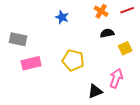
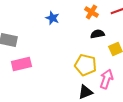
yellow pentagon: (73, 60) -> (85, 65), moved

